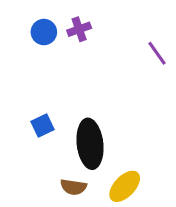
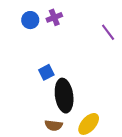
blue square: (43, 126) -> (46, 72), moved

